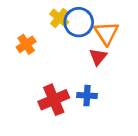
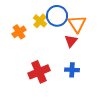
yellow cross: (59, 18) -> (40, 21), moved
blue cross: (87, 96) -> (72, 70), moved

